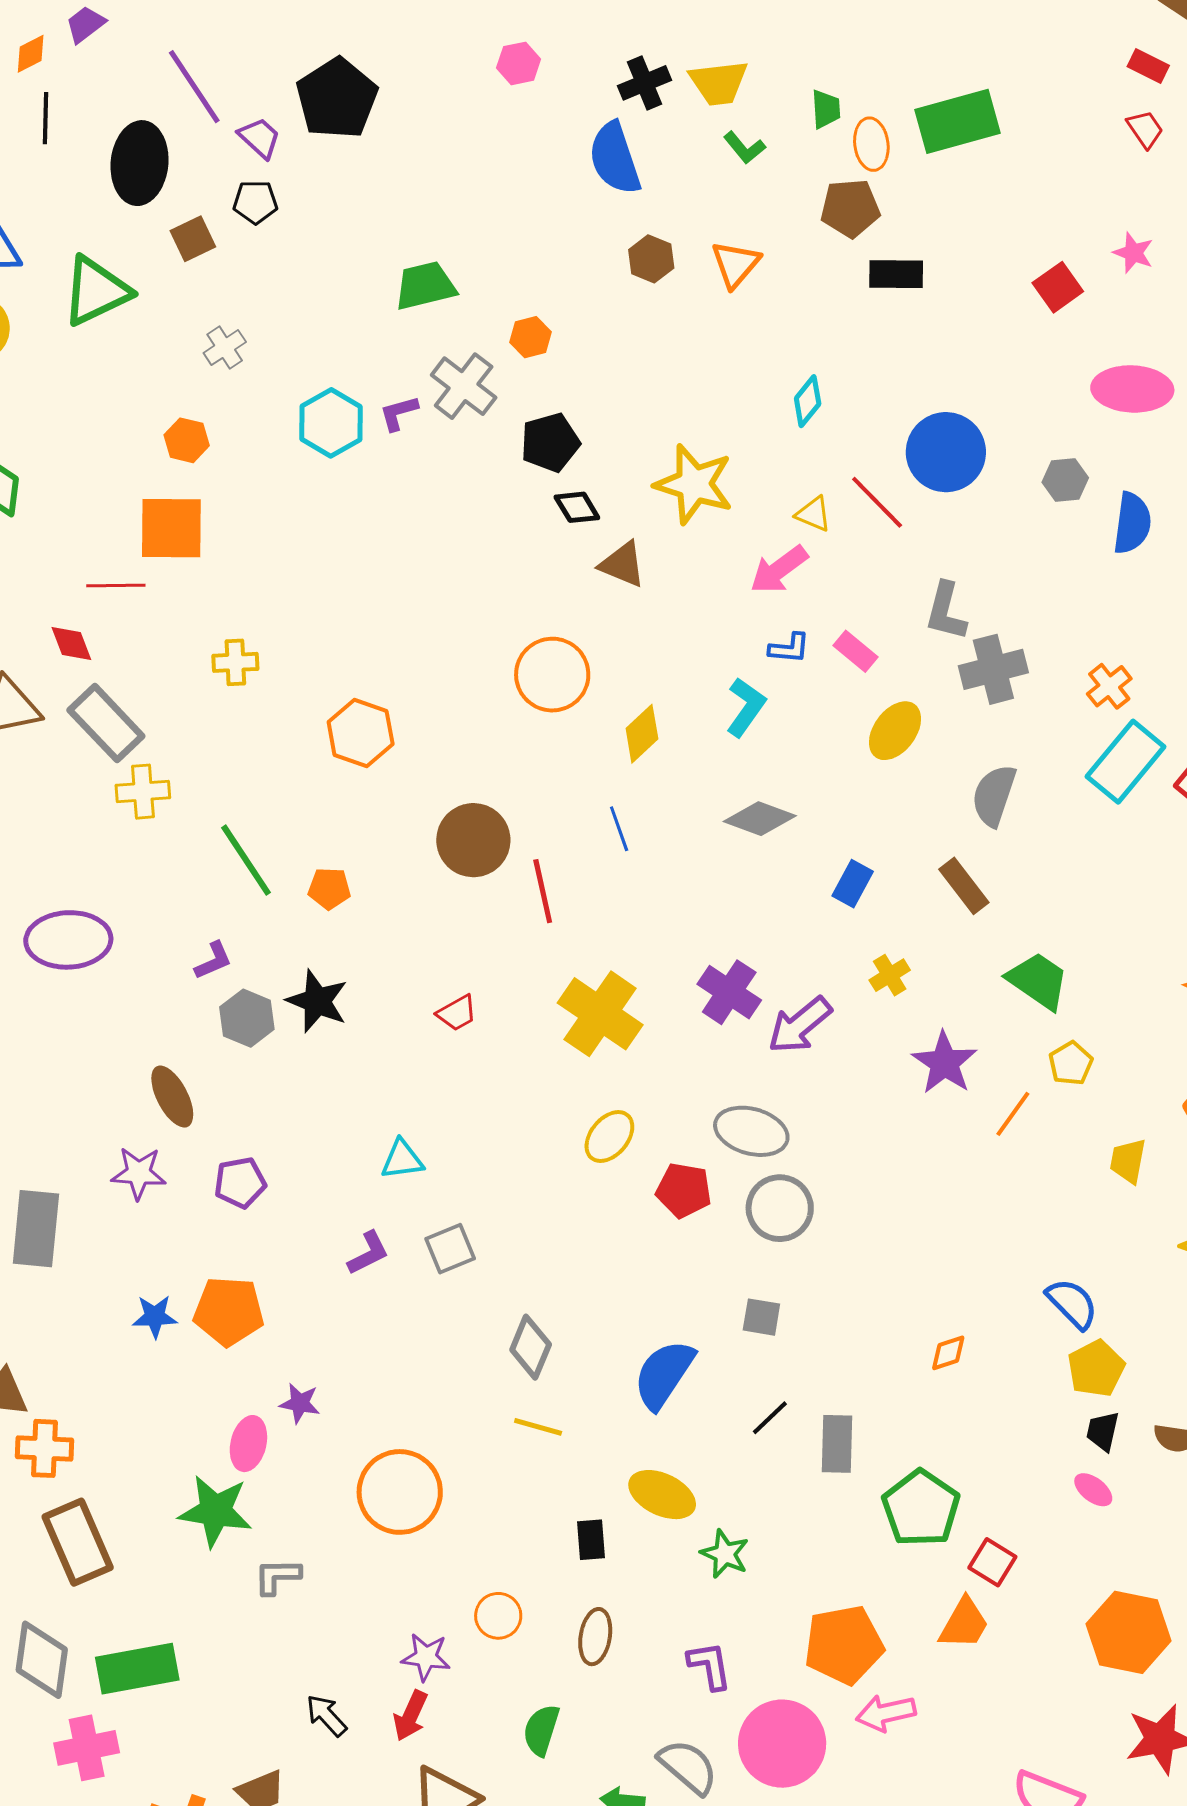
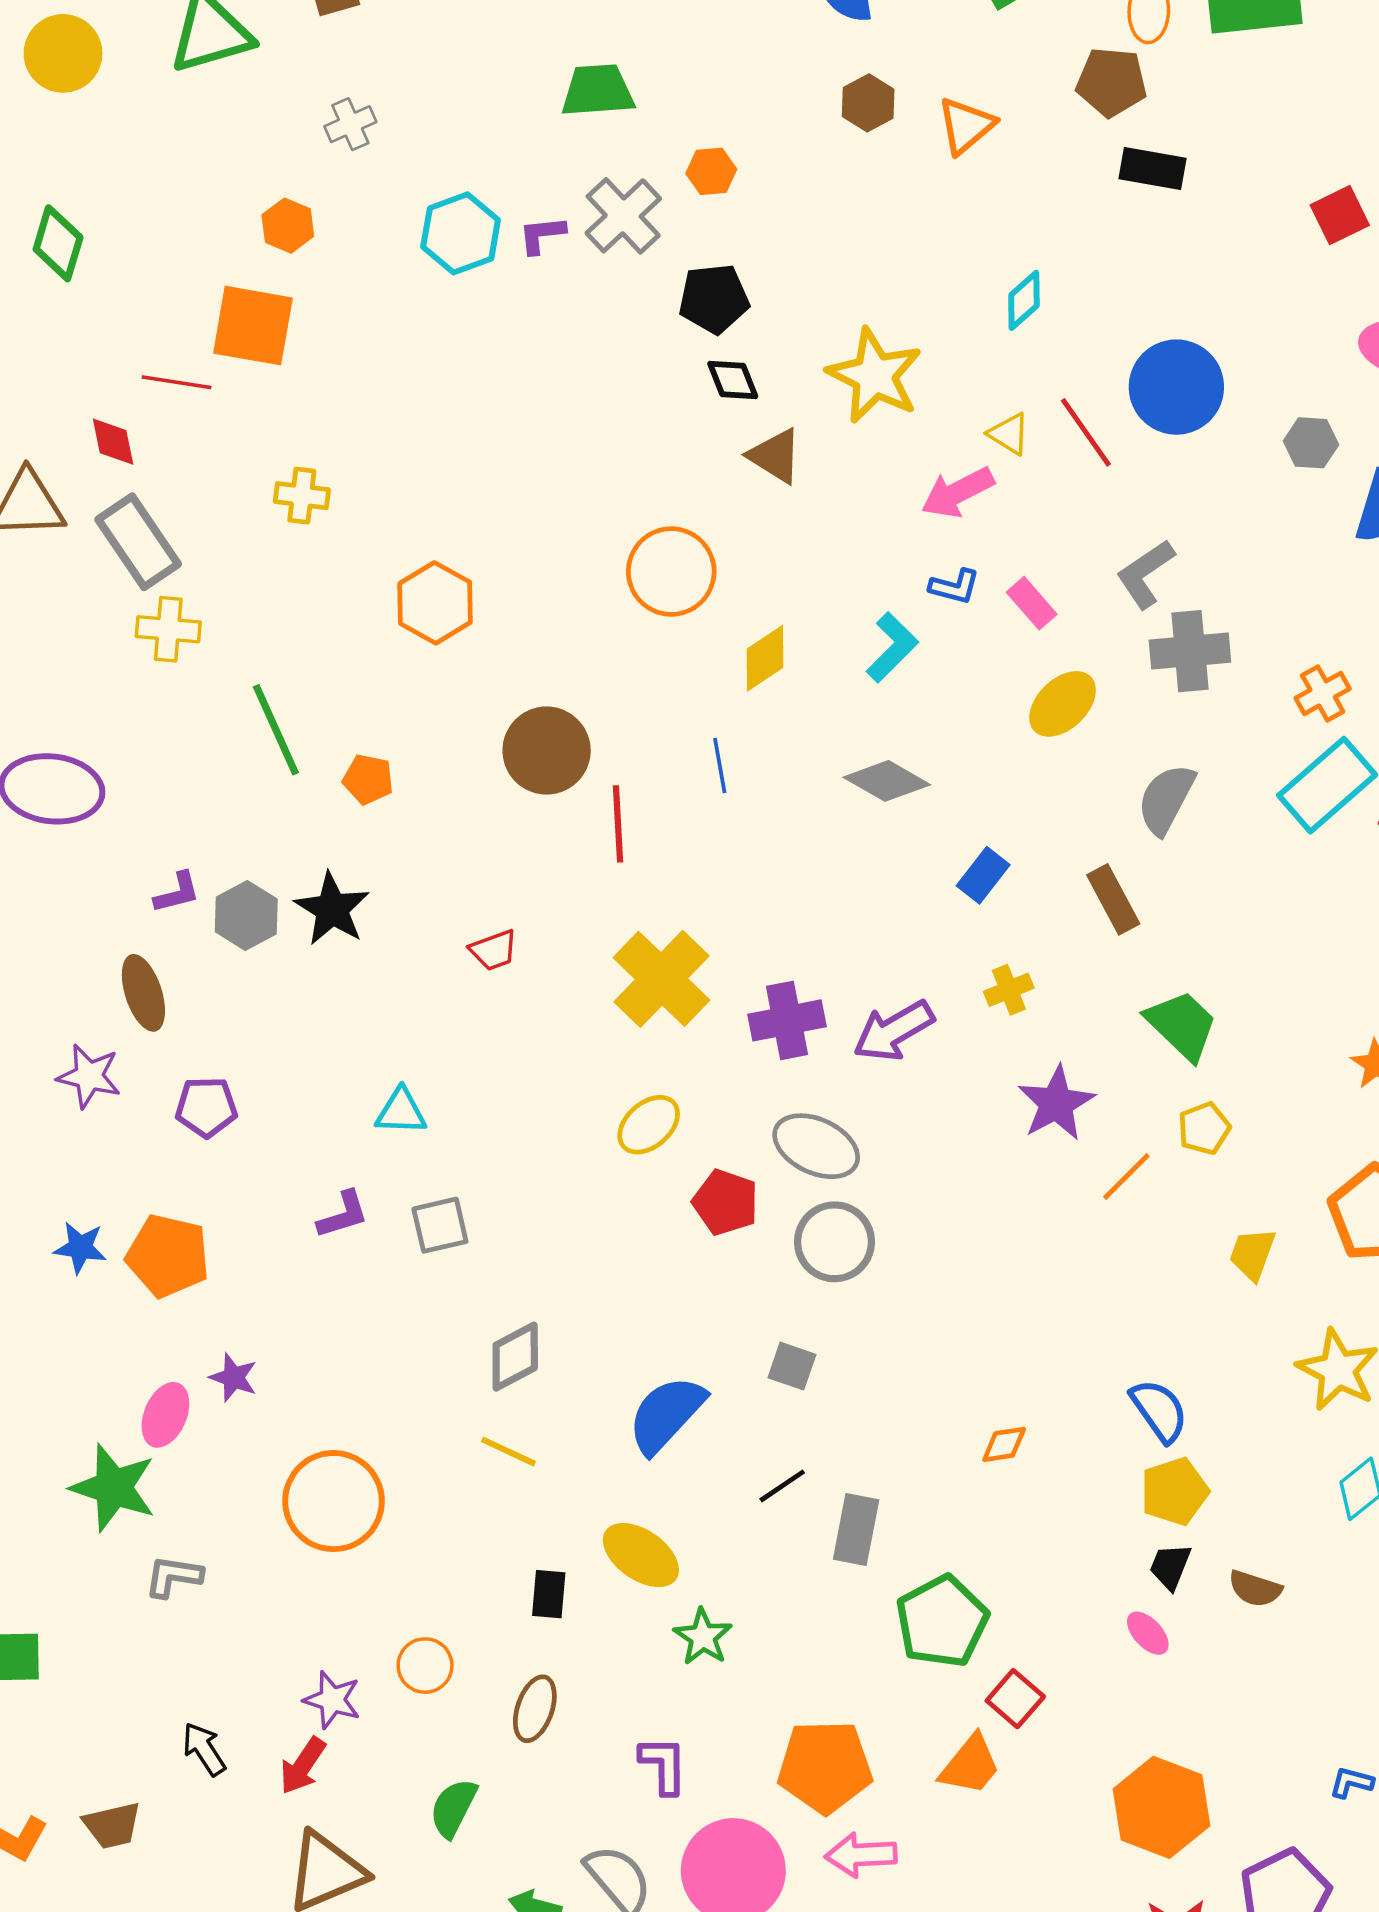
gray L-shape: (946, 611) -> (1145, 574), turned 32
purple L-shape: (213, 961) -> (177, 893), moved
purple cross: (729, 992) -> (787, 1020), moved, turned 36
gray diamond: (531, 1347) -> (515, 1357), turned 30

